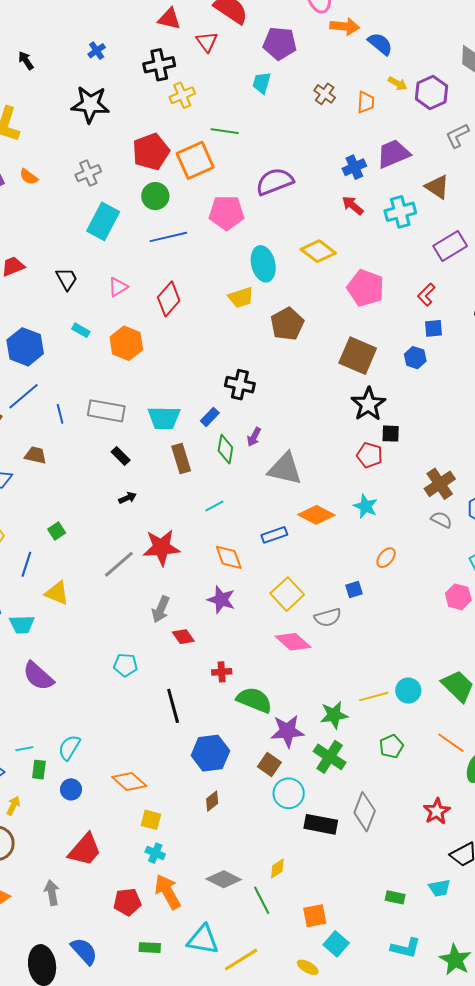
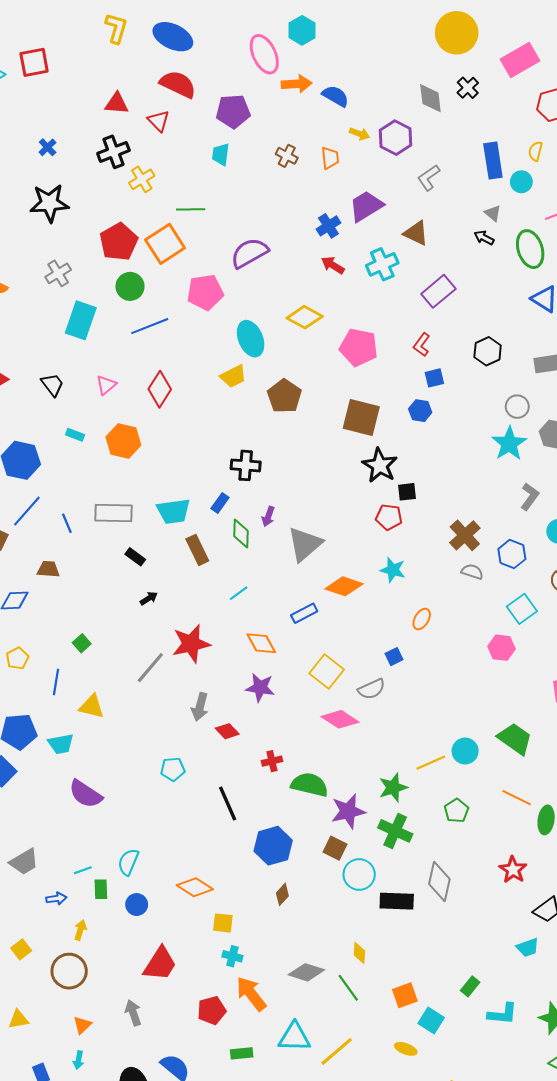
gray triangle: (285, 469) -> (305, 544), turned -45
yellow diamond: (277, 868) -> (359, 953), turned -45
green rectangle: (395, 897) -> (470, 986), moved, turned -54

